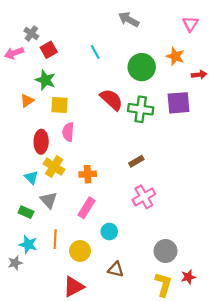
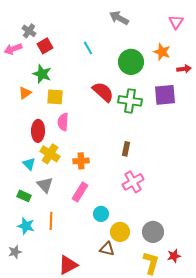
brown rectangle: (136, 161) -> (126, 149), turned -48
yellow circle: (80, 251) -> (120, 232), moved
gray star: (15, 263) -> (15, 252), moved

